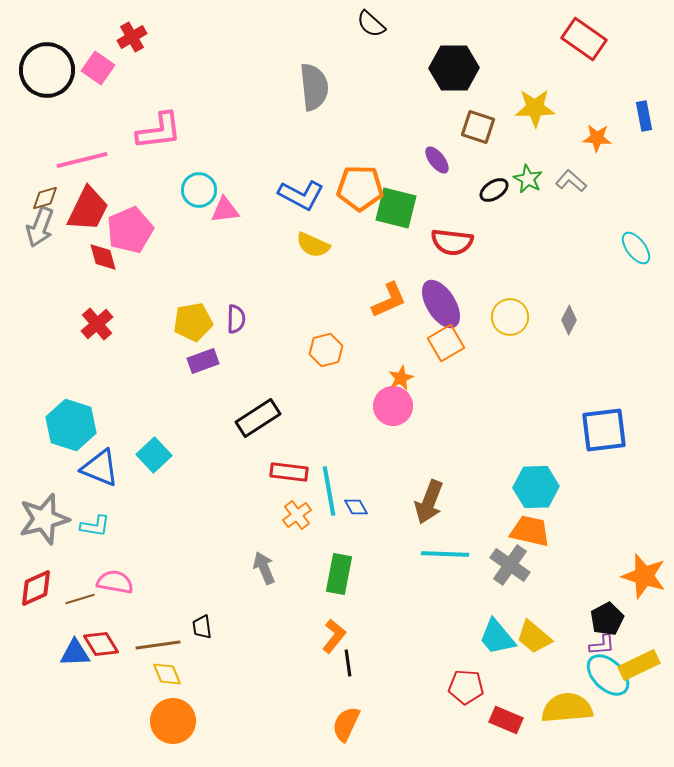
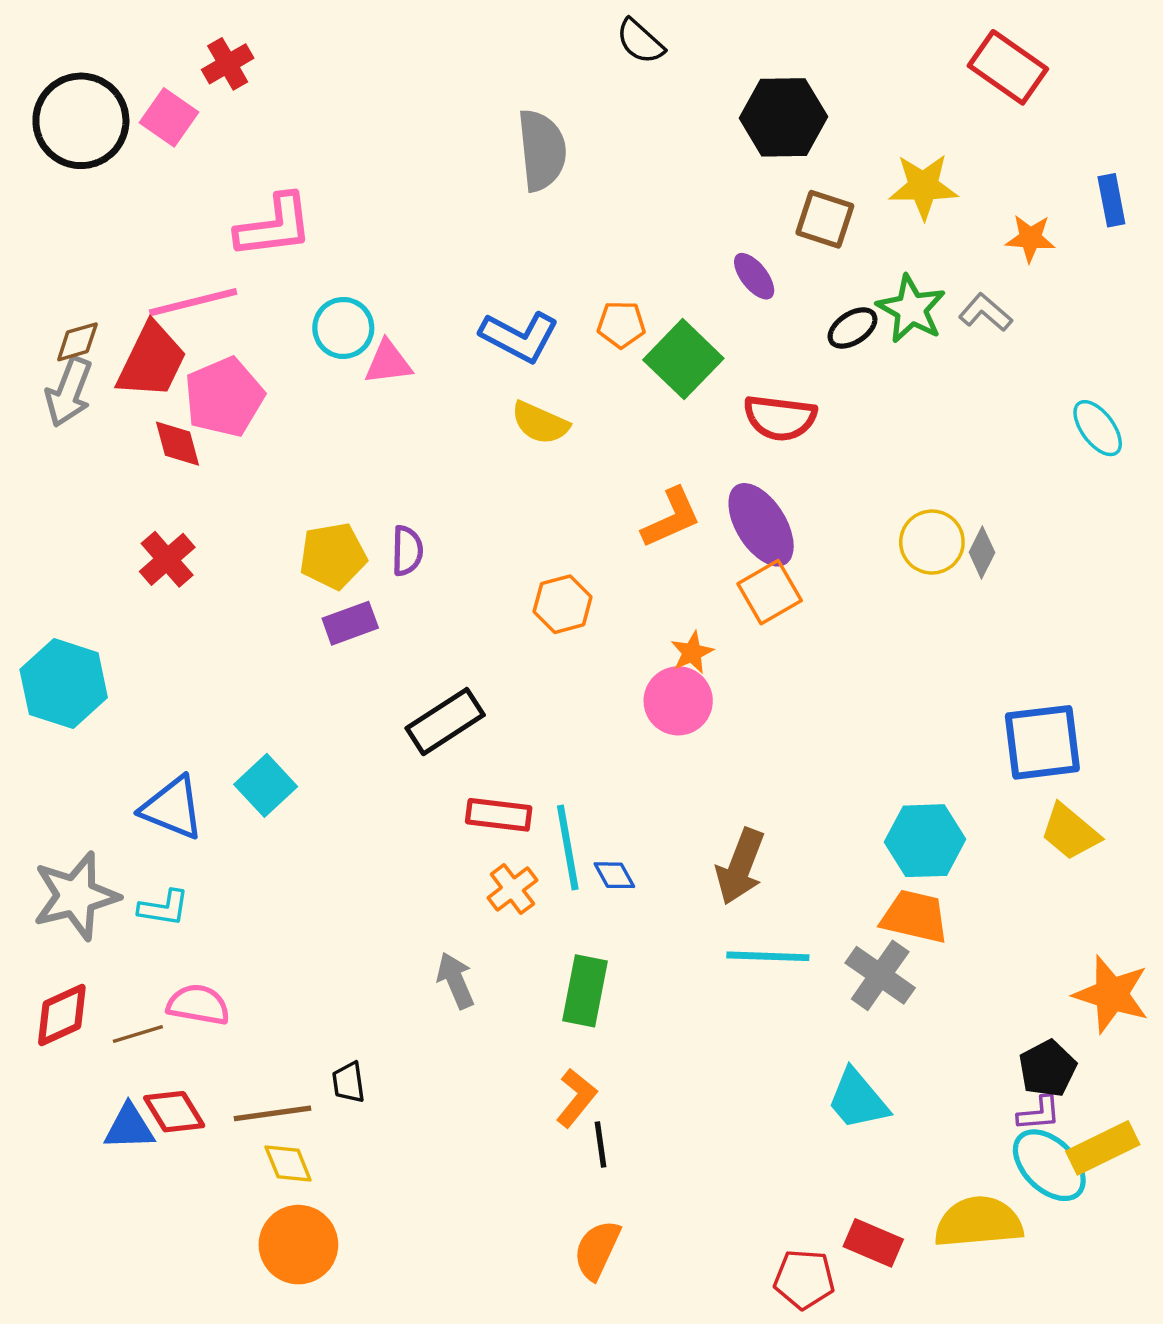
pink line: (82, 160) -> (193, 302), moved
green star: (528, 179) -> (911, 309), size x1.4
orange pentagon: (360, 188) -> (621, 325), size x0.6
green square: (396, 208) -> (683, 359), turned 30
yellow circle: (510, 317) -> (932, 542), moved
cyan hexagon: (71, 425) -> (64, 684), moved
yellow trapezoid: (534, 637) -> (1070, 832), moved
red pentagon: (466, 687) -> (804, 1279), moved

